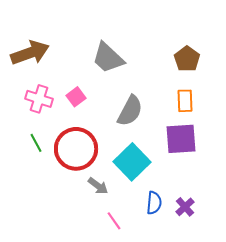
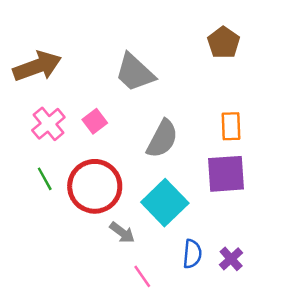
brown pentagon: (187, 59) -> (224, 43), moved
pink cross: (39, 99) -> (48, 124), turned 32

